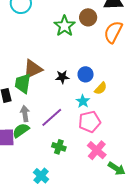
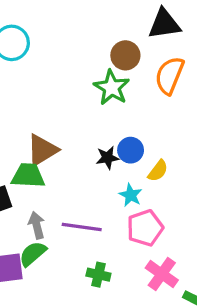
green star: (64, 26) -> (112, 88), moved
black star: (62, 77) -> (107, 158), moved
green trapezoid: (23, 83) -> (28, 176), turned 90
purple line: (52, 117) -> (82, 227), turned 55

